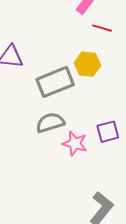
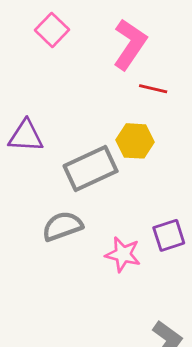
gray semicircle: (50, 123) -> (62, 226), moved

